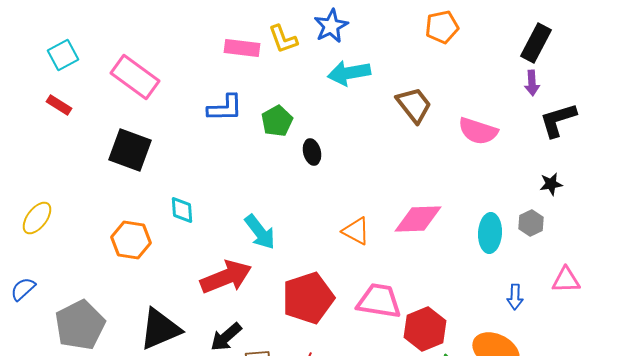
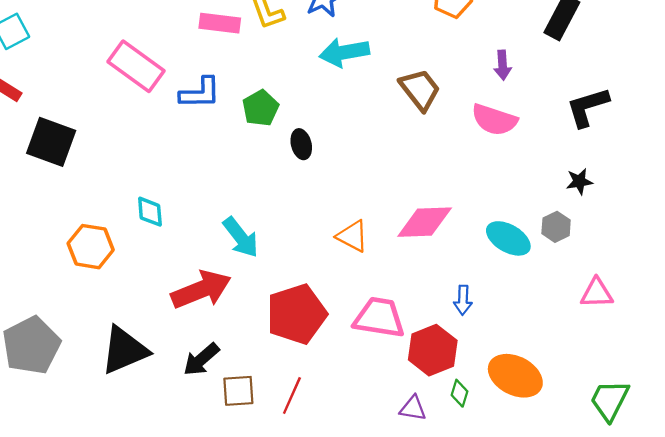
pink rectangle: (135, 77) -> (136, 66), moved
purple arrow: (532, 83) -> (503, 65), moved
black square: (130, 150) -> (51, 142), moved
cyan ellipse: (490, 233) -> (508, 238), turned -63
blue arrow: (515, 297) -> (463, 300), moved

